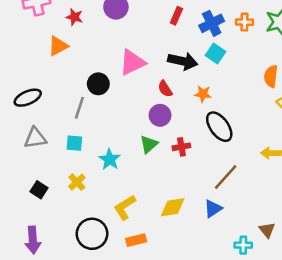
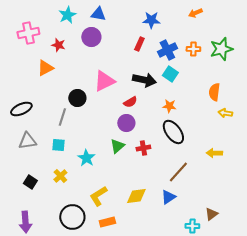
red semicircle: (165, 89) -> (130, 102), turned -88
orange star: (203, 94) -> (169, 106), moved
brown triangle: (267, 230) -> (211, 214), turned 32

